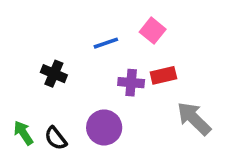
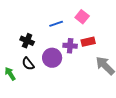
purple circle: (104, 127) -> (52, 58), moved
black semicircle: (56, 138) -> (28, 64), moved

